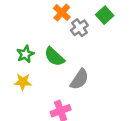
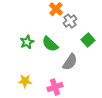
green square: (105, 15) -> (88, 40), moved
yellow star: (23, 82) -> (25, 81), moved

